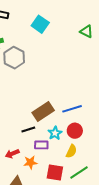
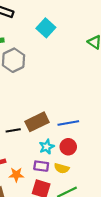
black line: (28, 129) -> (13, 130), moved
purple rectangle: (41, 145) -> (41, 166), moved
yellow semicircle: (71, 151) -> (62, 168), turned 72

